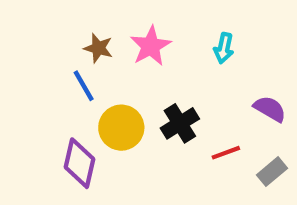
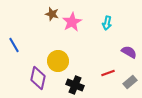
brown star: (98, 48) -> (52, 14), moved
blue line: (84, 86) -> (14, 45), moved
black cross: (180, 123) -> (75, 85), moved, turned -36

